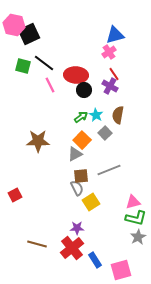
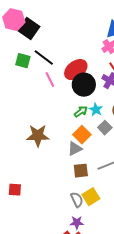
black square: (29, 34) -> (29, 29), turned -30
red ellipse: (76, 75) -> (76, 70), turned -40
black circle: (84, 90) -> (84, 85), size x1.5
gray semicircle: (77, 188) -> (77, 200), moved
red square: (15, 195) -> (15, 190), turned 32

